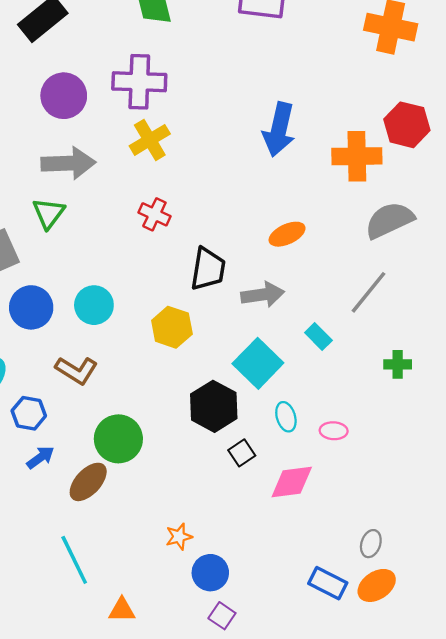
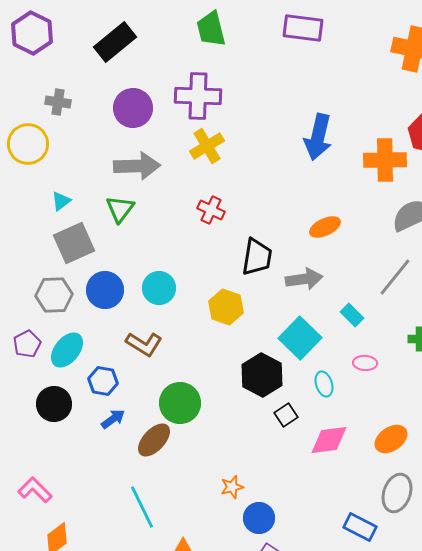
pink ellipse: (334, 431) -> (365, 363), moved
gray ellipse: (371, 544) -> (397, 493), size x1.6
orange ellipse: (377, 585) -> (391, 439), moved

